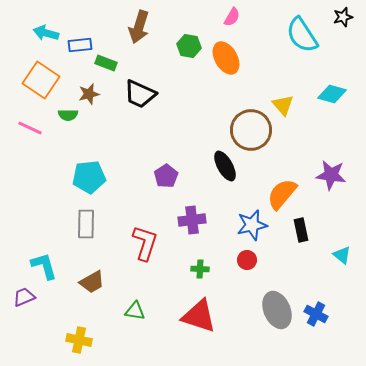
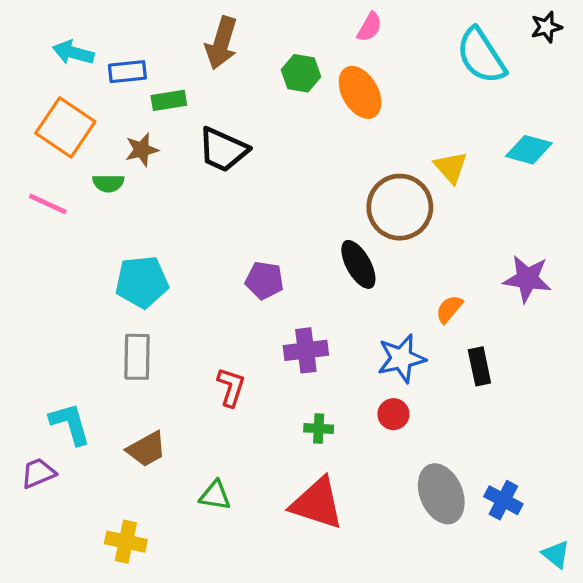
green rectangle: (106, 63) -> (169, 100), turned -30
purple pentagon: (166, 176) -> (264, 280), turned -30
orange semicircle: (282, 194) -> (449, 309), size x0.6
red L-shape: (145, 243) -> (231, 387), size x0.7
cyan triangle: (342, 255) -> (556, 554), moved

